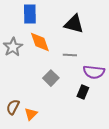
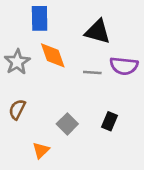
purple semicircle: (94, 72) -> (124, 66), moved
gray square: (51, 78) -> (67, 124), moved
brown semicircle: (13, 107) -> (17, 109), moved

